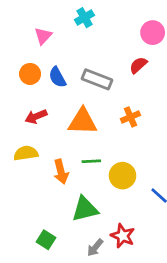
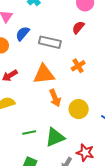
blue semicircle: (57, 77) -> (23, 34), moved, turned 77
green line: (91, 161) -> (29, 133), moved
orange arrow: (61, 172) -> (55, 98), moved

